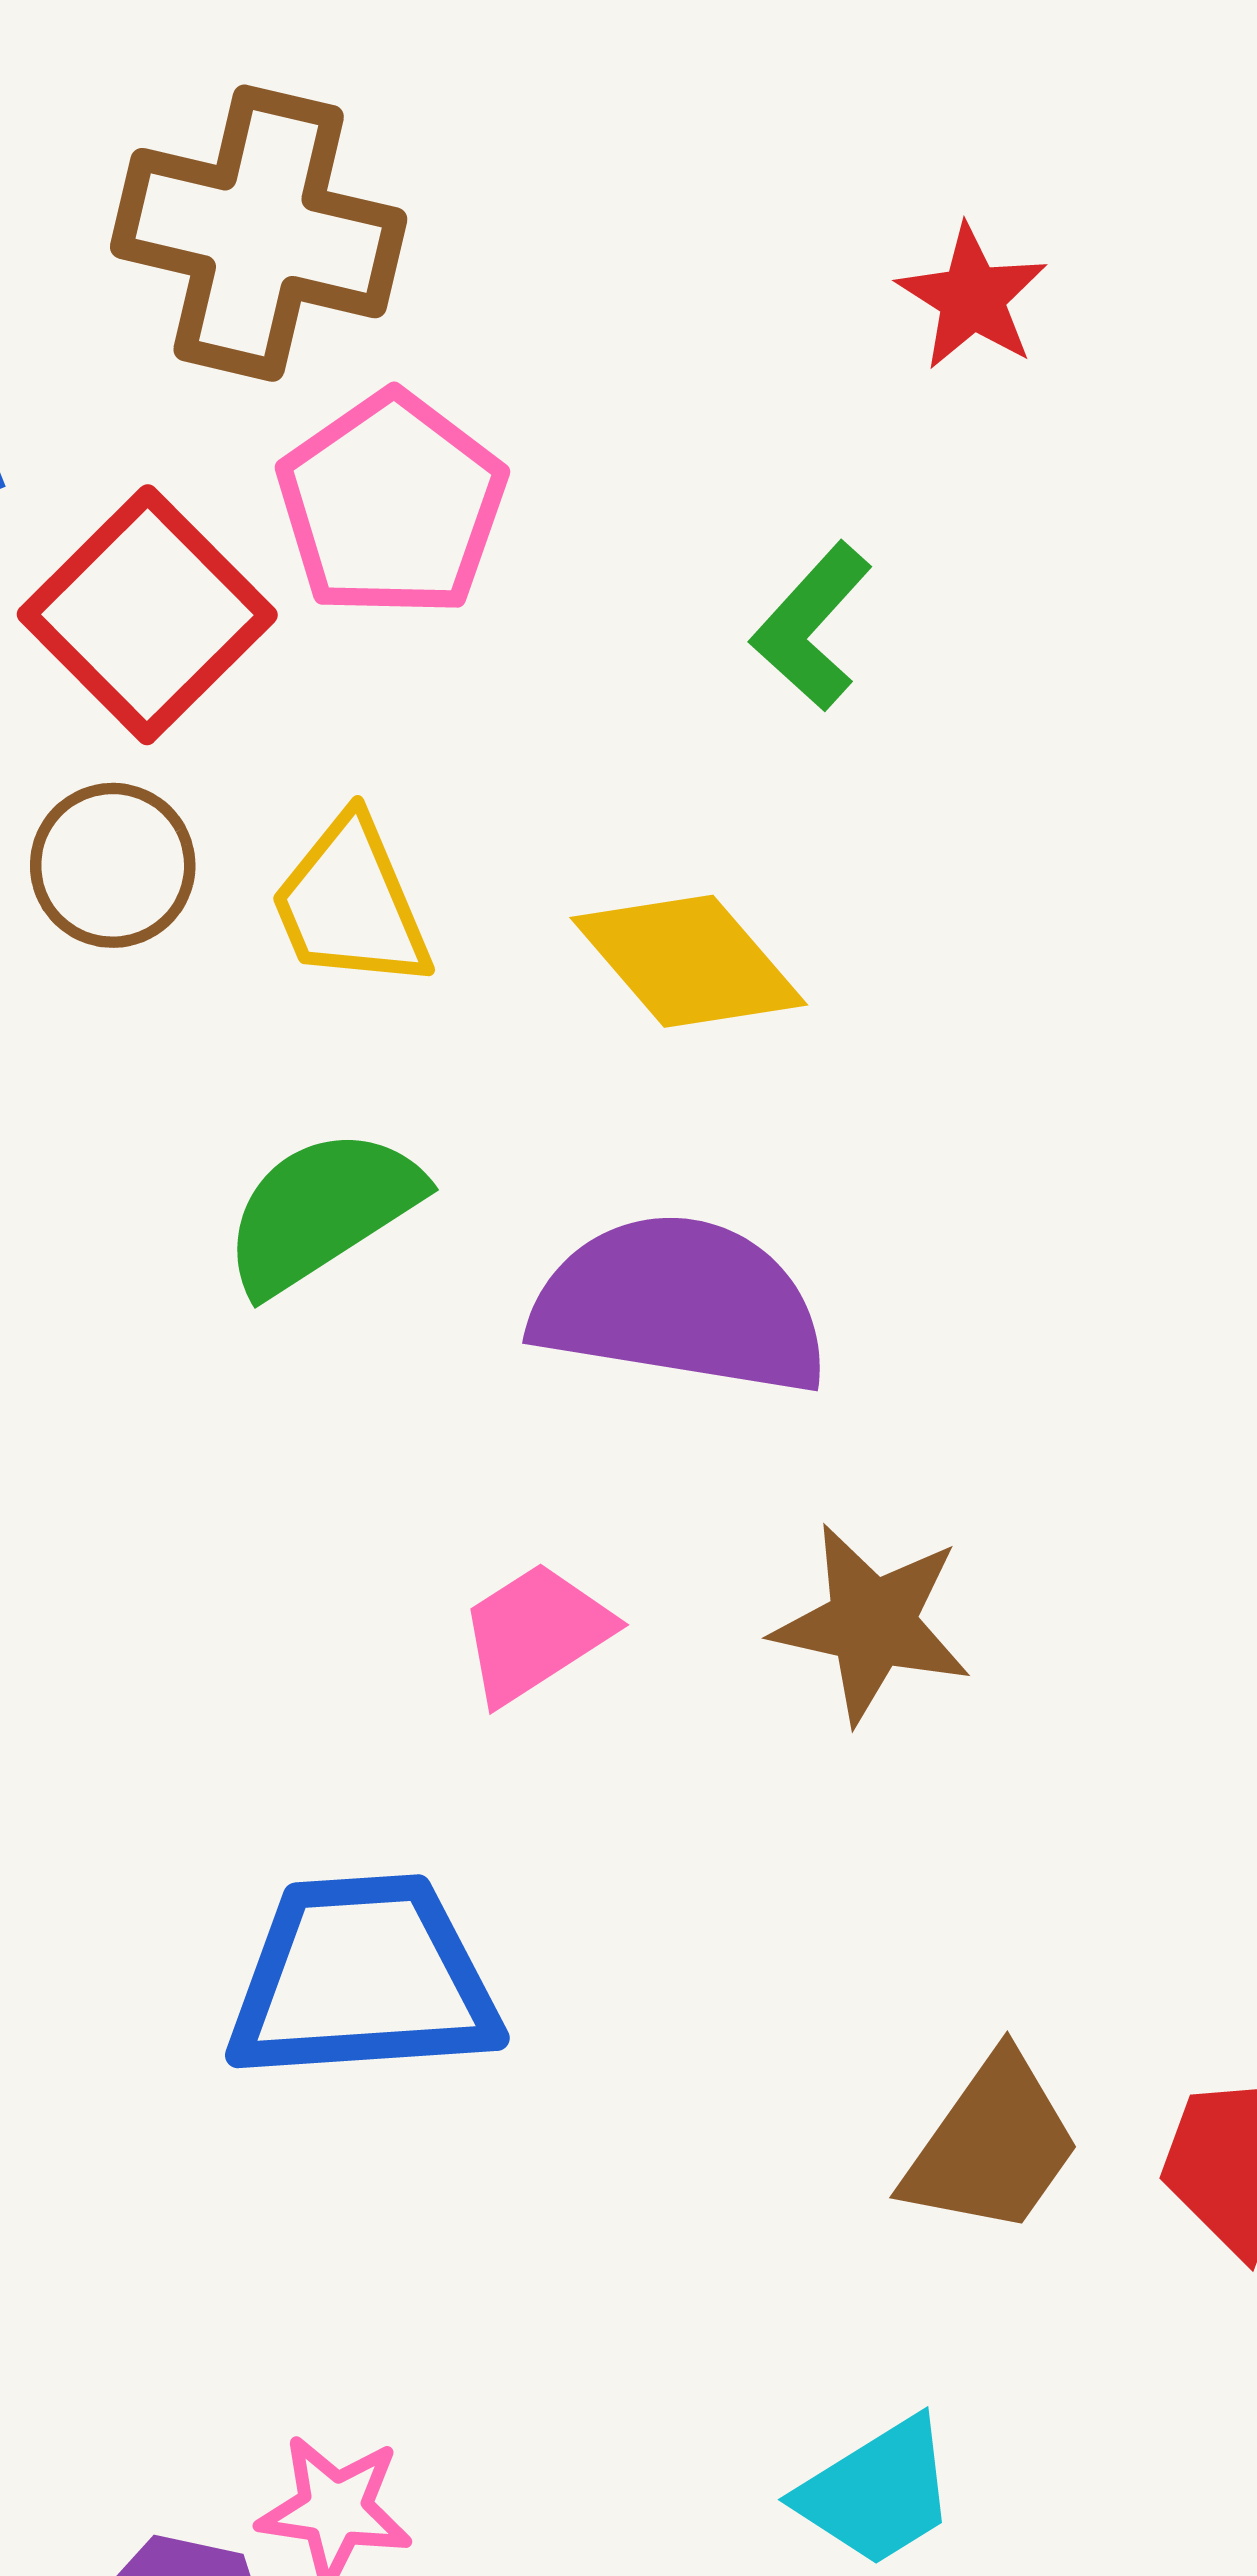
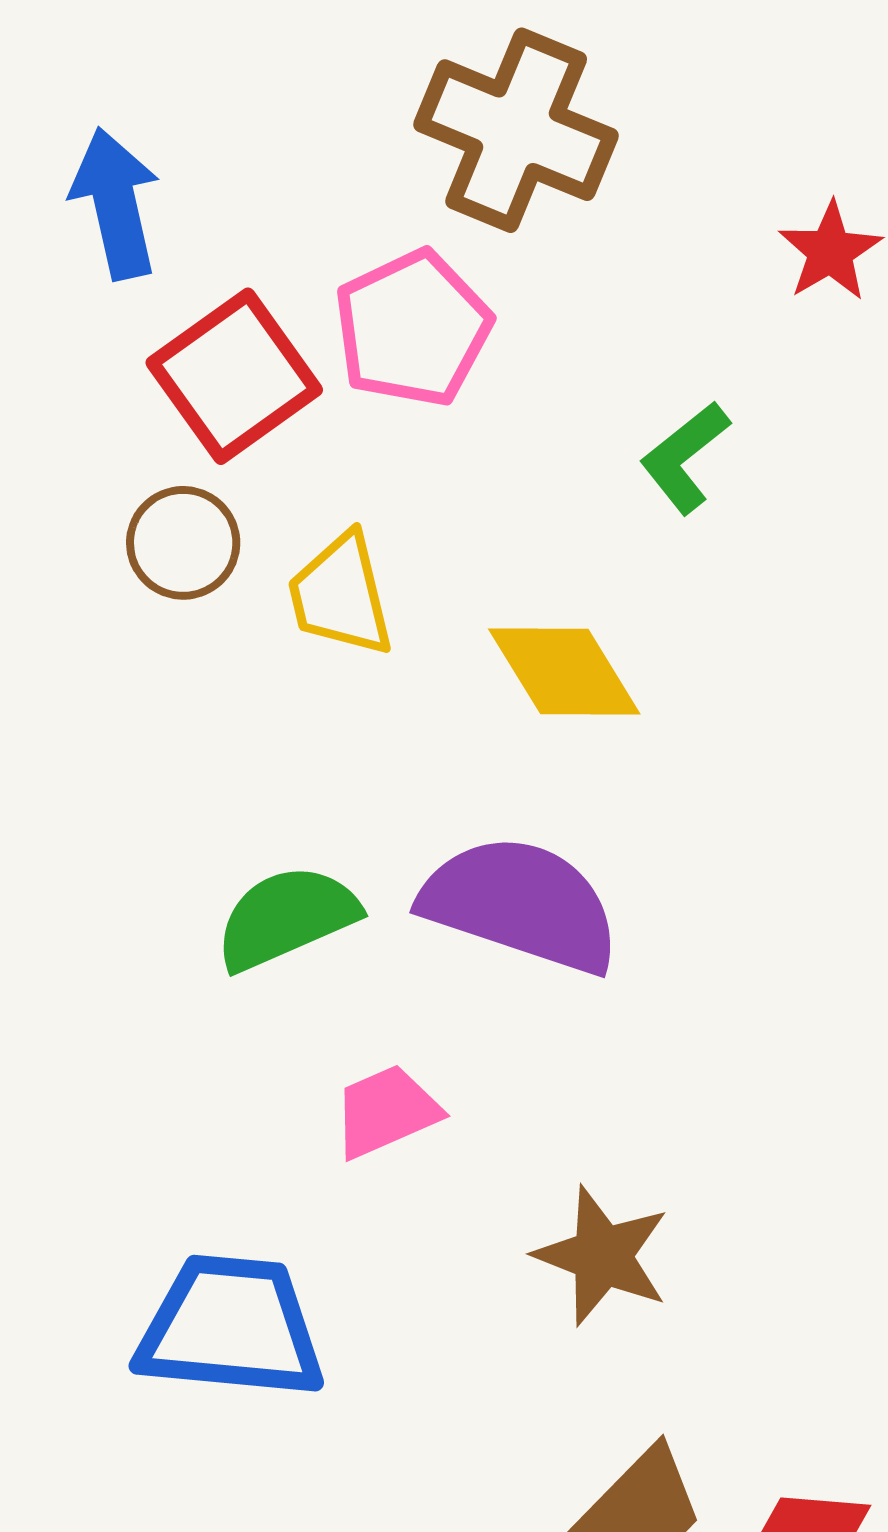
brown cross: (259, 233) -> (516, 130), moved
green semicircle: (322, 1210) -> (287, 918), moved
brown star: (872, 1623) -> (602, 1256), moved

